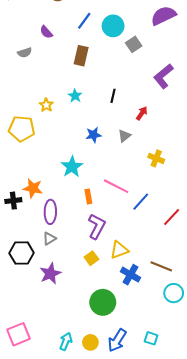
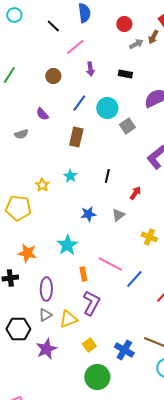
orange star: (33, 188) -> (27, 253), moved
yellow triangle: (119, 250) -> (68, 319), moved
yellow square: (91, 258) -> (89, 345), moved

